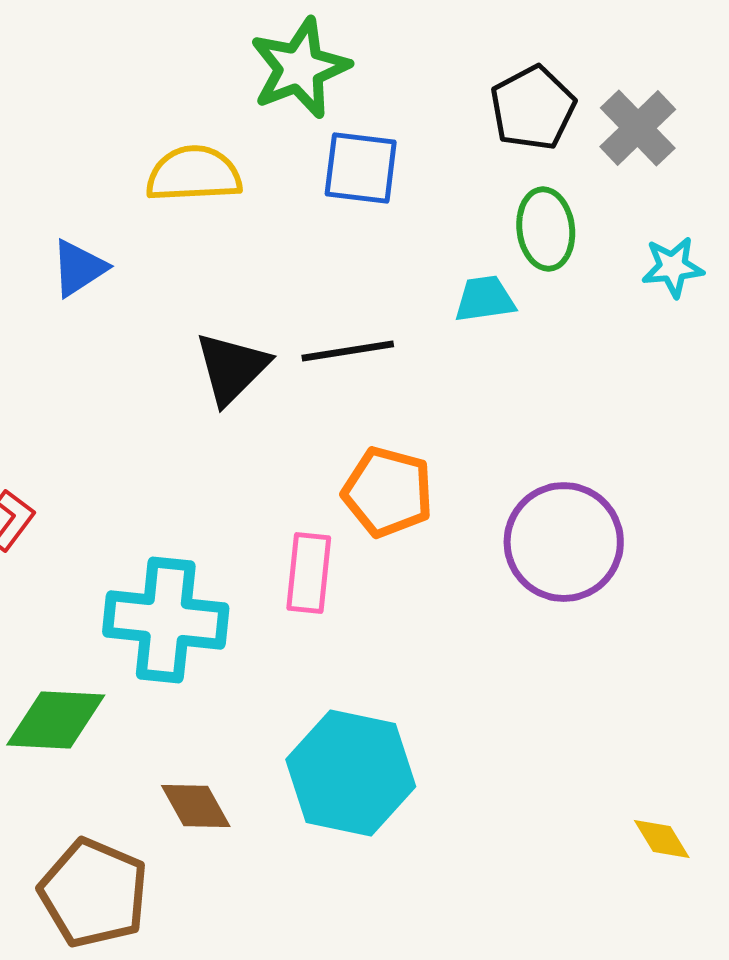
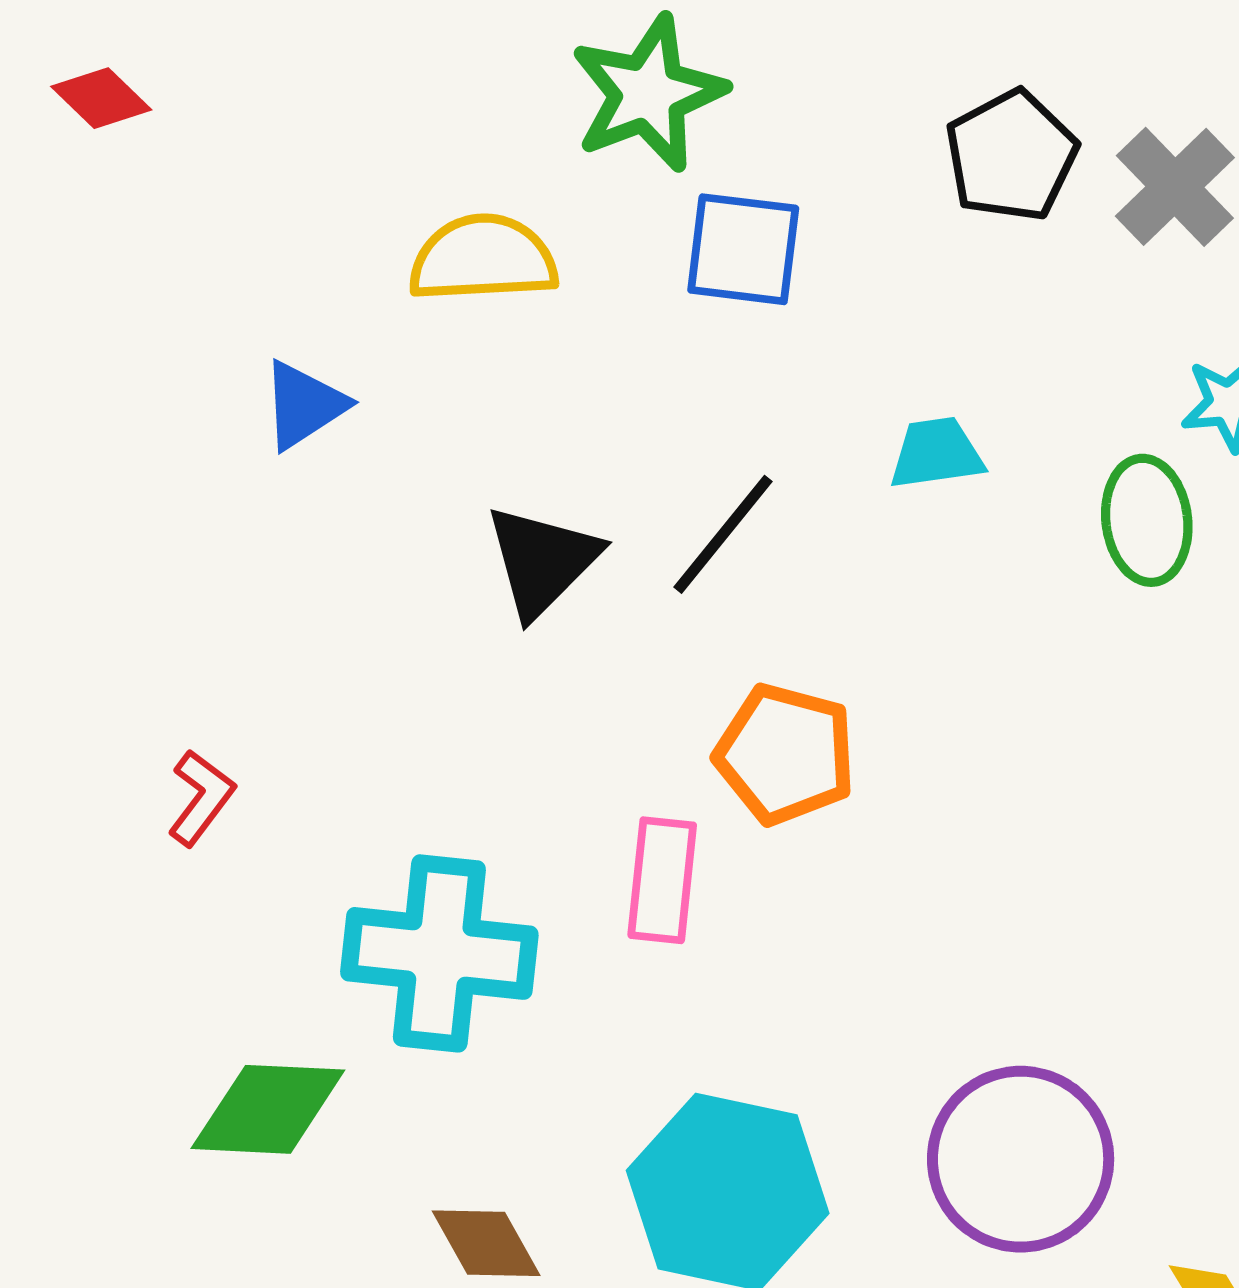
green ellipse: (546, 229) -> (1147, 520), moved
black line: (348, 351) -> (723, 534), turned -42
purple circle: (564, 542) -> (1021, 1159), moved

